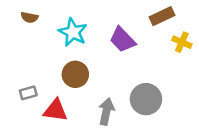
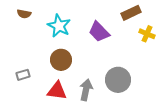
red triangle: (56, 110) -> (57, 91), moved

